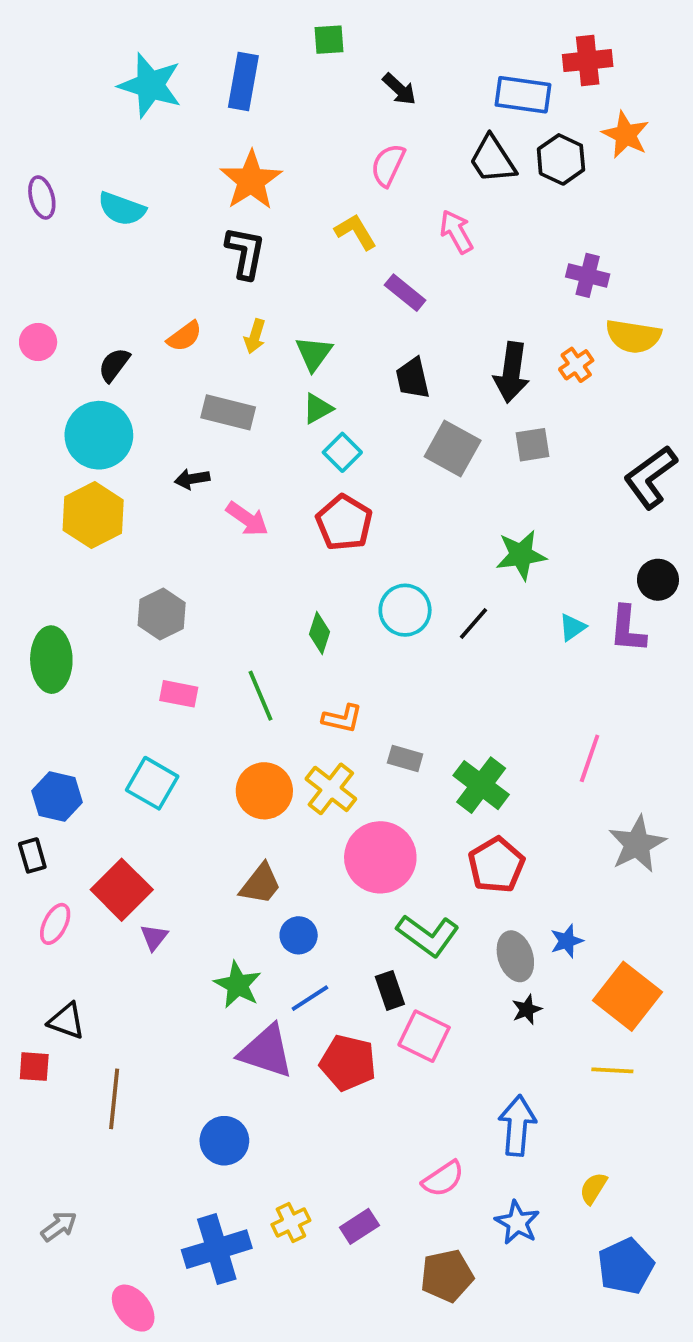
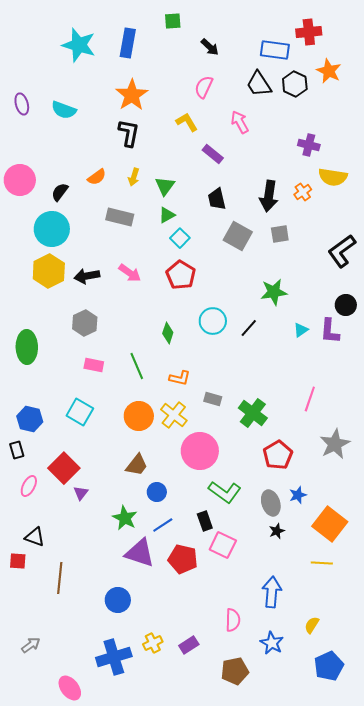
pink circle: (38, 342) -> (20, 180), size x1.6
black arrow: (192, 479) -> (87, 276), moved, size x1.4
red pentagon: (496, 865) -> (278, 455), moved
pink semicircle: (443, 1179) -> (233, 620), turned -55

